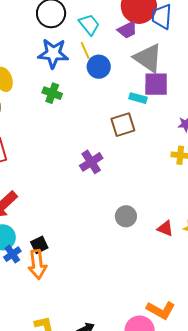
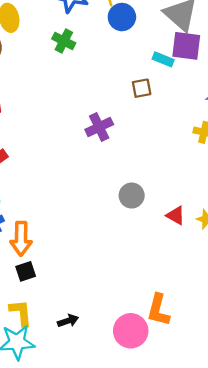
brown square: (123, 125) -> (142, 88), size x0.7
black square: (39, 245) -> (26, 271), moved
orange L-shape: (161, 310) -> (158, 310), turned 68

